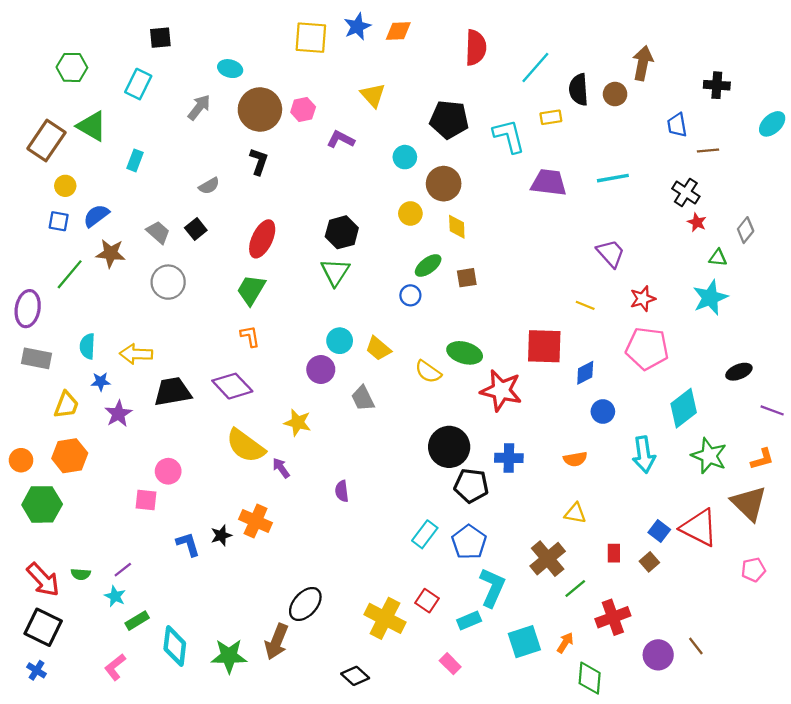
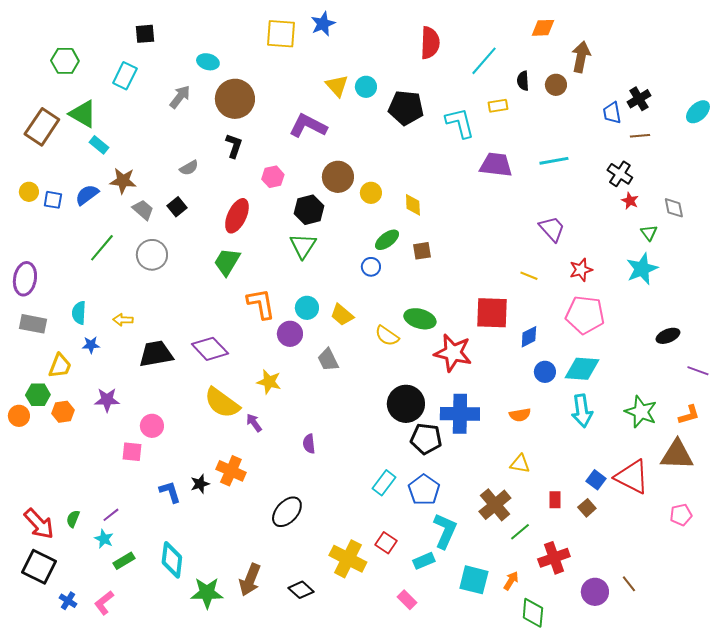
orange diamond: (398, 31) -> (543, 28), moved
black cross: (717, 85) -> (639, 99), moved, turned -35
black semicircle: (579, 90) -> (523, 81), size x0.7
pink hexagon: (303, 110) -> (273, 177), moved
purple L-shape: (341, 139) -> (308, 126), size x1.5
cyan circle: (405, 157) -> (366, 87), moved
cyan rectangle: (135, 160) -> (99, 145), moved, turned -72
brown circle: (444, 184) -> (338, 177), moved
yellow circle: (65, 186) -> (29, 192), moved
gray diamond: (746, 230) -> (674, 208), turned -50
brown star: (111, 253) -> (123, 181), moved
green triangle: (718, 258) -> (649, 233), turned 48
green line: (70, 274) -> (102, 248), moved
orange L-shape: (250, 336) -> (261, 304), moved, size x1.6
yellow arrow: (136, 354) -> (123, 320), size x0.7
cyan diamond: (684, 408) -> (582, 369), moved, turned 42
purple star: (118, 414) -> (107, 400), moved, turned 30
orange hexagon: (70, 456) -> (63, 412), size x0.7
blue cross: (509, 458) -> (460, 414), size x1.5
brown triangle: (749, 503) -> (677, 455), turned -42
green hexagon: (42, 504) -> (38, 395), moved, size x0.7
green semicircle: (81, 574) -> (73, 519), turned 108
black ellipse: (305, 604) -> (287, 512), moved
cyan square: (524, 642) -> (474, 580), turned 32
cyan diamond: (175, 646) -> (172, 560), moved
blue cross: (37, 670) -> (68, 601), moved
black diamond: (355, 676) -> (301, 590), moved

